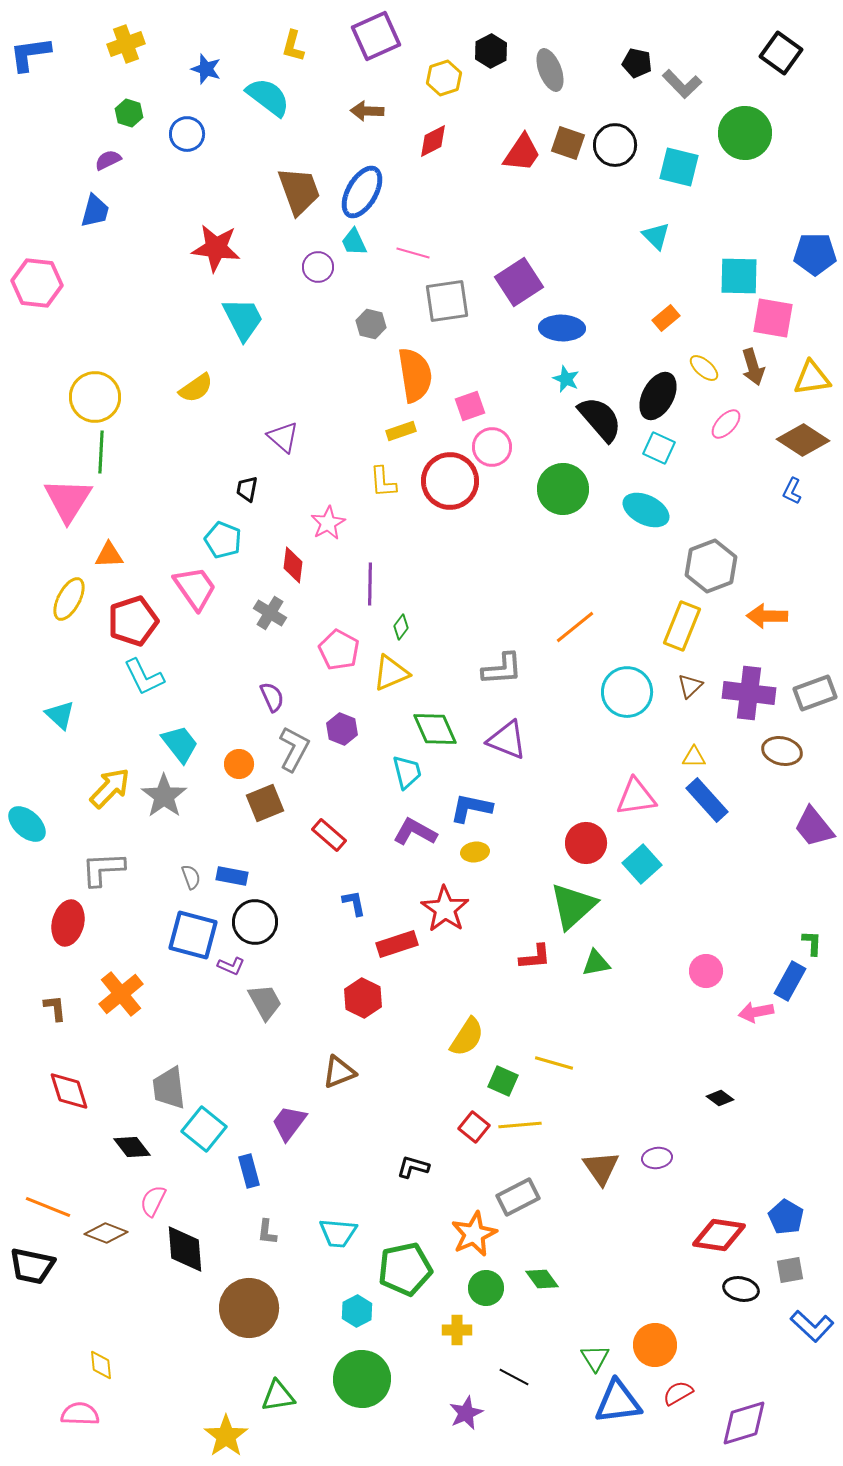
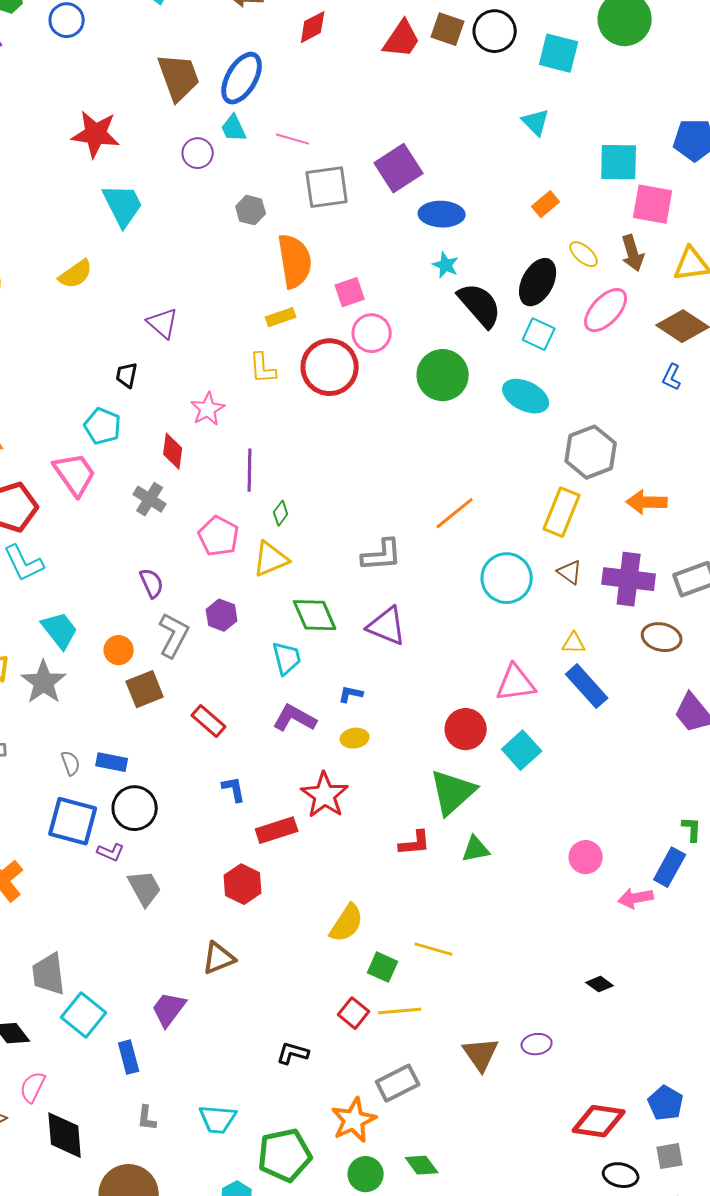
pink ellipse: (726, 424) -> (606, 310), size x1.5
brown triangle: (690, 686) -> (570, 572), turned -40
blue L-shape: (471, 808) -> (351, 694), size x0.6

